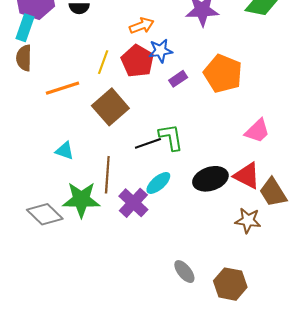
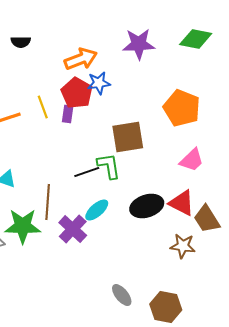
orange arrow: (142, 26) -> (81, 59), size x1.4
yellow line: (103, 62) -> (43, 107), moved, turned -40
orange pentagon: (223, 74) -> (182, 108), moved
purple rectangle: (178, 79) -> (68, 114), moved, turned -48
brown square: (110, 107) -> (128, 137), moved, turned 32

